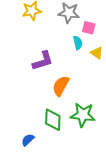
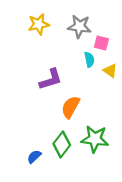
green diamond: (53, 120) -> (62, 144), turned 35
blue semicircle: (28, 140) -> (34, 157), moved

